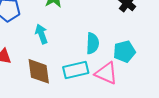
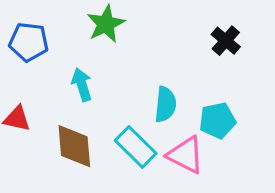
cyan rectangle: (76, 70) -> (136, 147), turned 55

